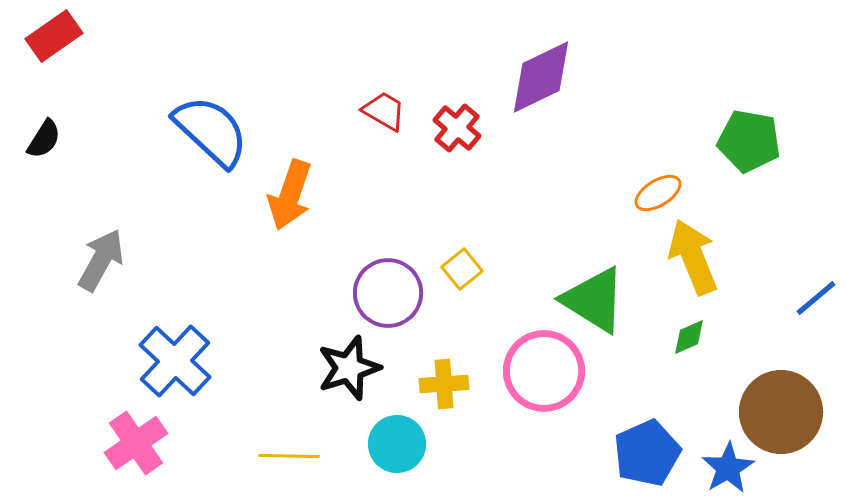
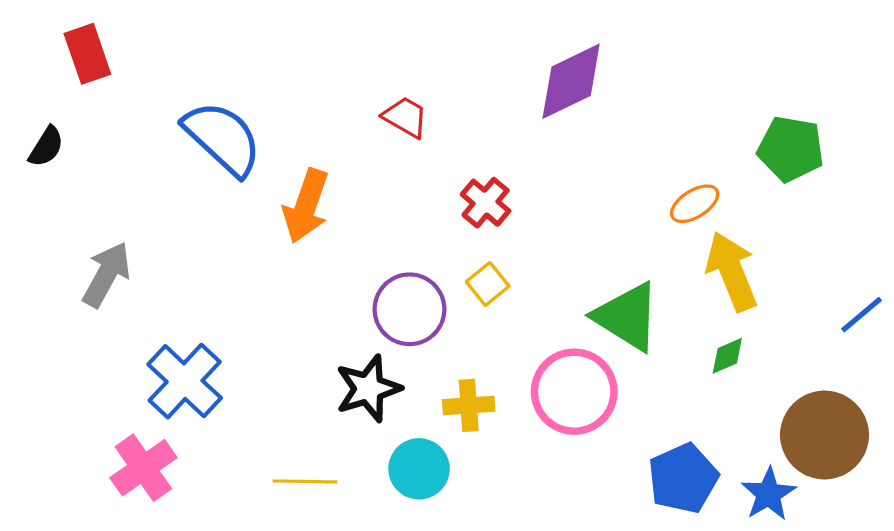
red rectangle: (54, 36) -> (87, 54), moved, turned -74
red cross: (457, 128) -> (486, 203), moved

